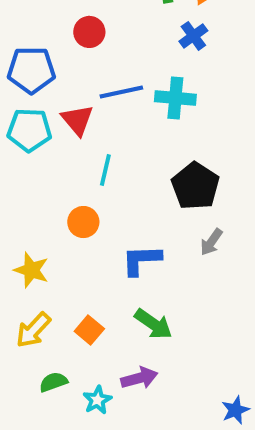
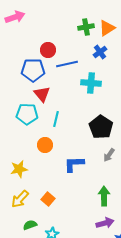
blue pentagon: (31, 70) -> (33, 70), moved
blue line: (121, 92) -> (67, 64), moved
cyan pentagon: (29, 130) -> (27, 114), moved
yellow star: (31, 270) -> (19, 169), turned -30
green arrow: (153, 324) -> (104, 196), moved, turned -126
purple arrow: (139, 378) -> (105, 223), moved

